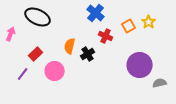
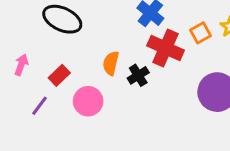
pink arrow: (11, 34) -> (21, 65), moved
red cross: (106, 36) -> (166, 48), size x1.6

